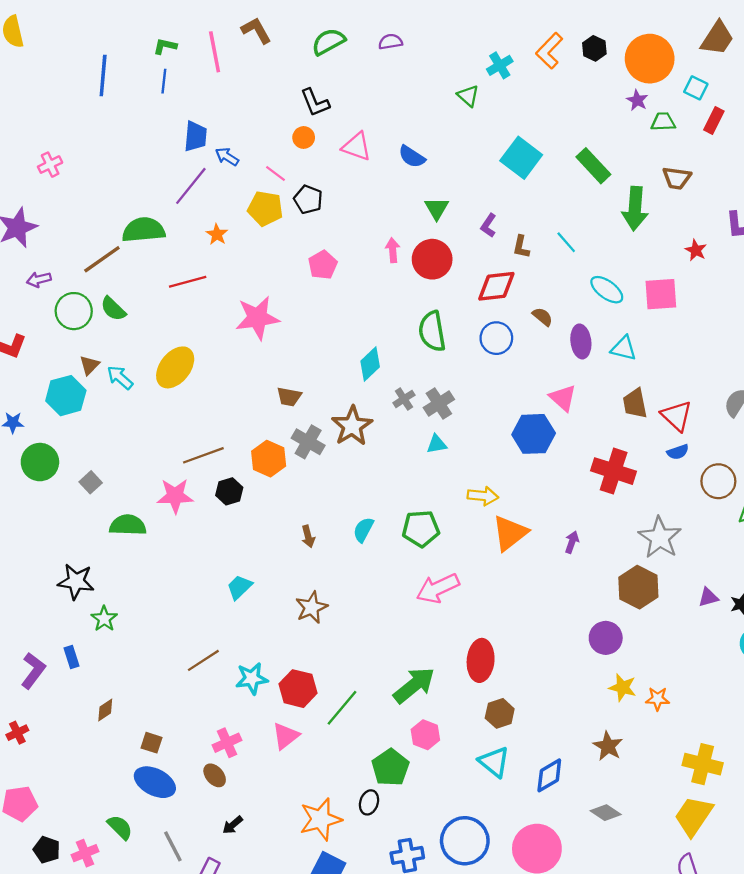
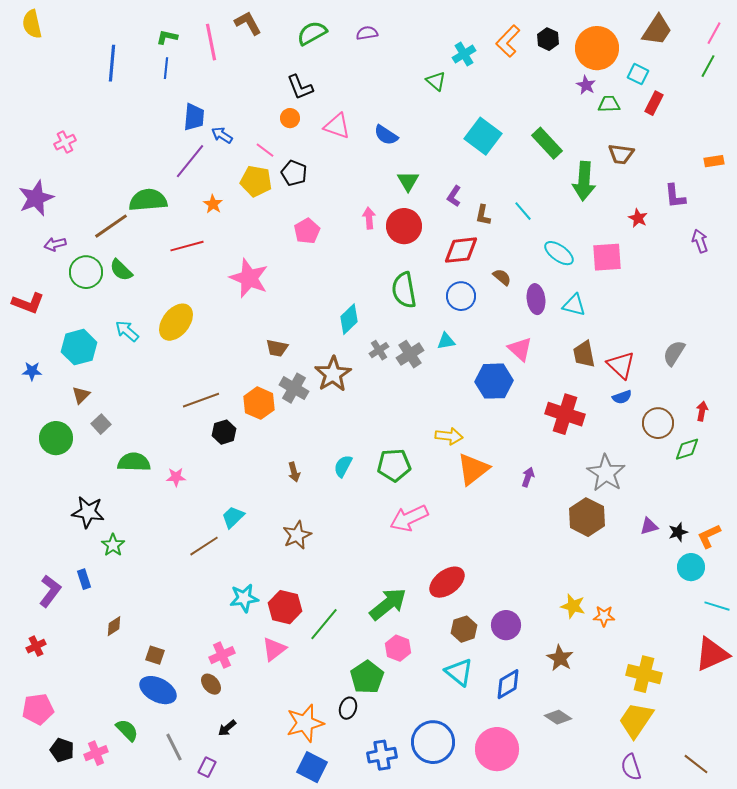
pink star: (257, 318) -> (249, 278), turned 30
brown triangle: (90, 365) -> (81, 395), moved
cyan triangle: (437, 444) -> (446, 341), moved
green circle: (40, 462) -> (56, 438), moved
pink star: (175, 496) -> (176, 477), moved, size x0.6
purple circle: (606, 638) -> (506, 625), moved
brown line: (203, 660) -> (204, 546), moved
red ellipse: (481, 660) -> (447, 582), turned 48

